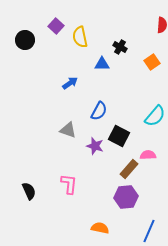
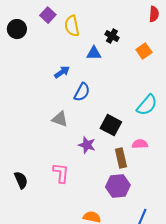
blue semicircle: (99, 111) -> (82, 92), moved
purple star: (95, 146) -> (87, 145), moved
brown rectangle: (129, 169) -> (121, 158), turned -54

